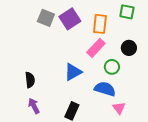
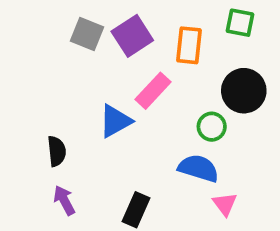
pink rectangle: (96, 48) -> (153, 91), moved
black circle: (129, 48) -> (244, 91), size x1.5
blue triangle: (73, 72) -> (115, 121), moved

